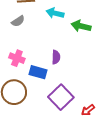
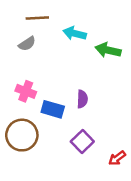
purple semicircle: (56, 57) -> (82, 99), moved
purple square: (61, 97) -> (82, 141), size x0.7

